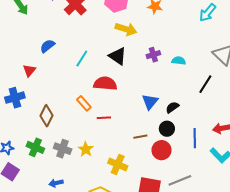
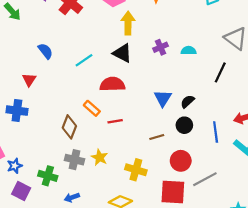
yellow arrow: (126, 29) -> (128, 23), turned -100
blue semicircle: (47, 46) -> (45, 51), turned 98
cyan line: (82, 59) -> (84, 60), turned 30
blue cross: (15, 98) -> (17, 111), turned 30
brown diamond: (46, 116) -> (69, 127), moved
green cross: (35, 147) -> (48, 176), moved
red circle: (162, 150) -> (181, 161), moved

